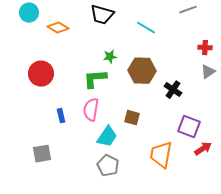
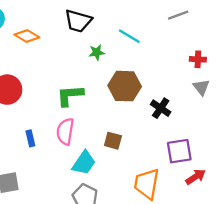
green star: (110, 57) -> (97, 52), moved
gray triangle: (208, 72) -> (201, 87), turned -35
purple square: (189, 127) -> (179, 151), turned -30

